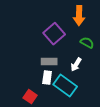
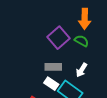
green semicircle: (87, 43) -> (82, 41), moved
white rectangle: (47, 78) -> (51, 84), turned -64

